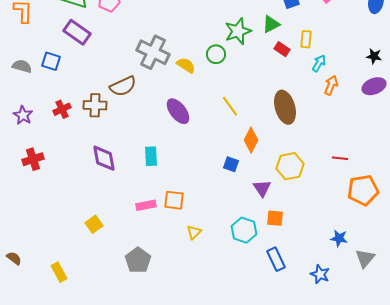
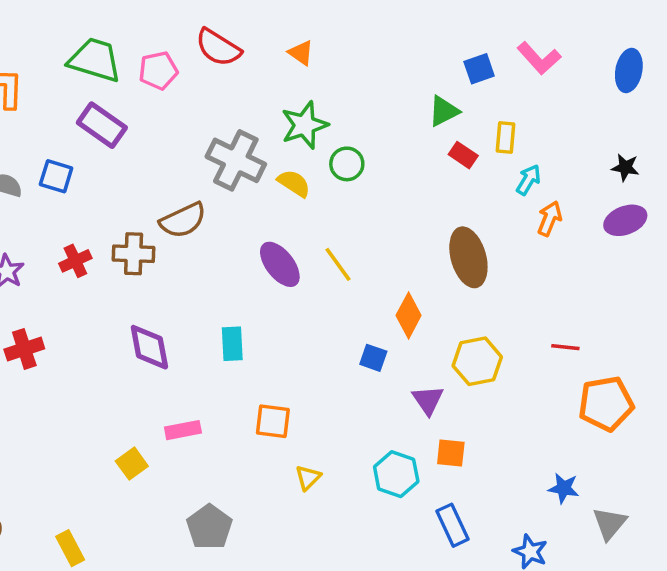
green star: (238, 31) -> (305, 125), moved
yellow line: (230, 106) -> (338, 264), moved
pink rectangle: (146, 205) -> (183, 430), moved

